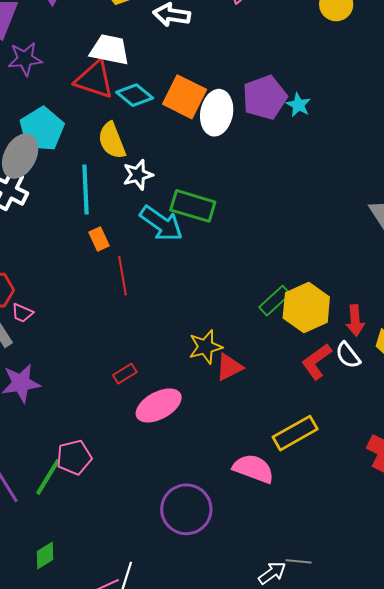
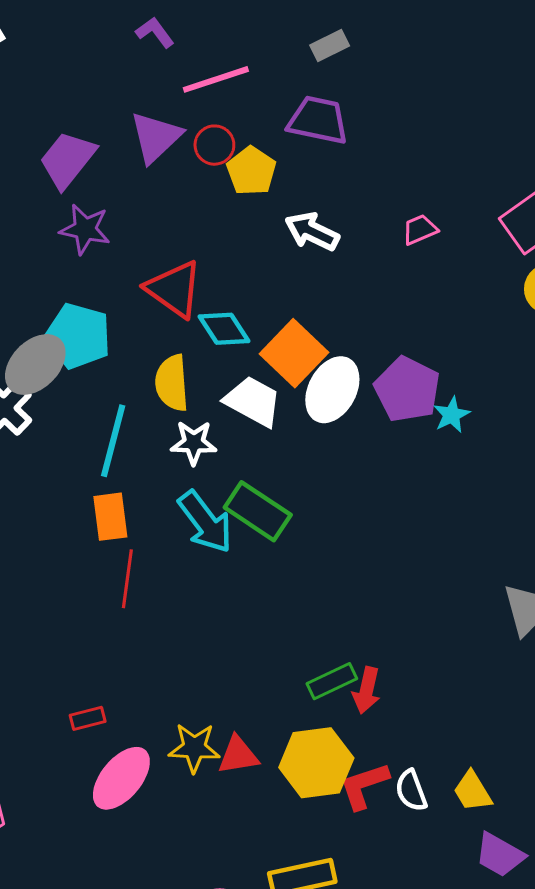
white trapezoid: (110, 50) -> (253, 401), moved
purple pentagon: (265, 97) -> (407, 389), turned 30
cyan pentagon: (42, 129) -> (78, 336), turned 30
orange rectangle: (99, 239) -> (110, 517), size x1.4
yellow hexagon: (306, 307) -> (316, 763), moved
red arrow: (355, 320) -> (366, 690), moved
yellow star: (205, 347) -> (194, 748), moved
pink ellipse: (159, 405) -> (121, 778), turned -39

